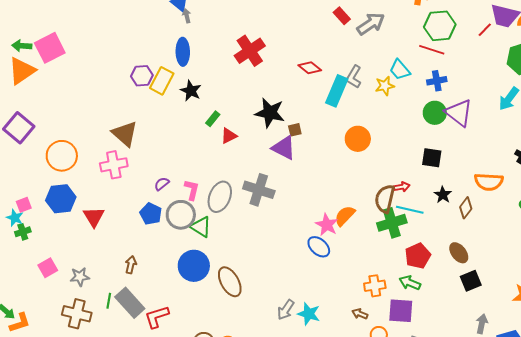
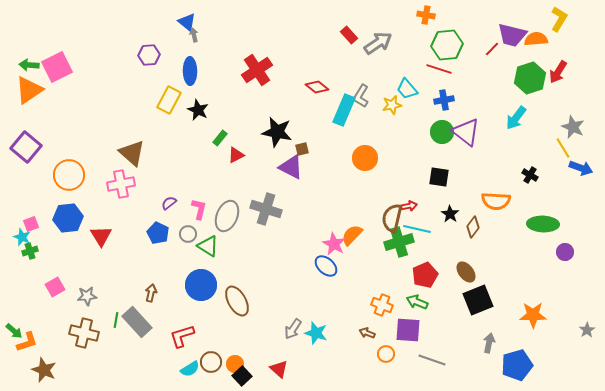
purple hexagon: (142, 76) -> (149, 55), moved
gray circle: (181, 215) -> (188, 234), size x0.6
brown arrow: (131, 265) -> (151, 293), moved
black square: (471, 281) -> (478, 300), size x1.4
orange cross: (375, 286) -> (382, 305), turned 30
red L-shape: (157, 317) -> (182, 336), moved

